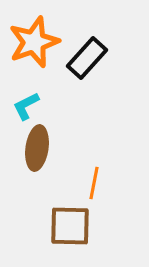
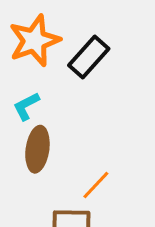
orange line: (94, 183) -> (96, 185), turned 32

